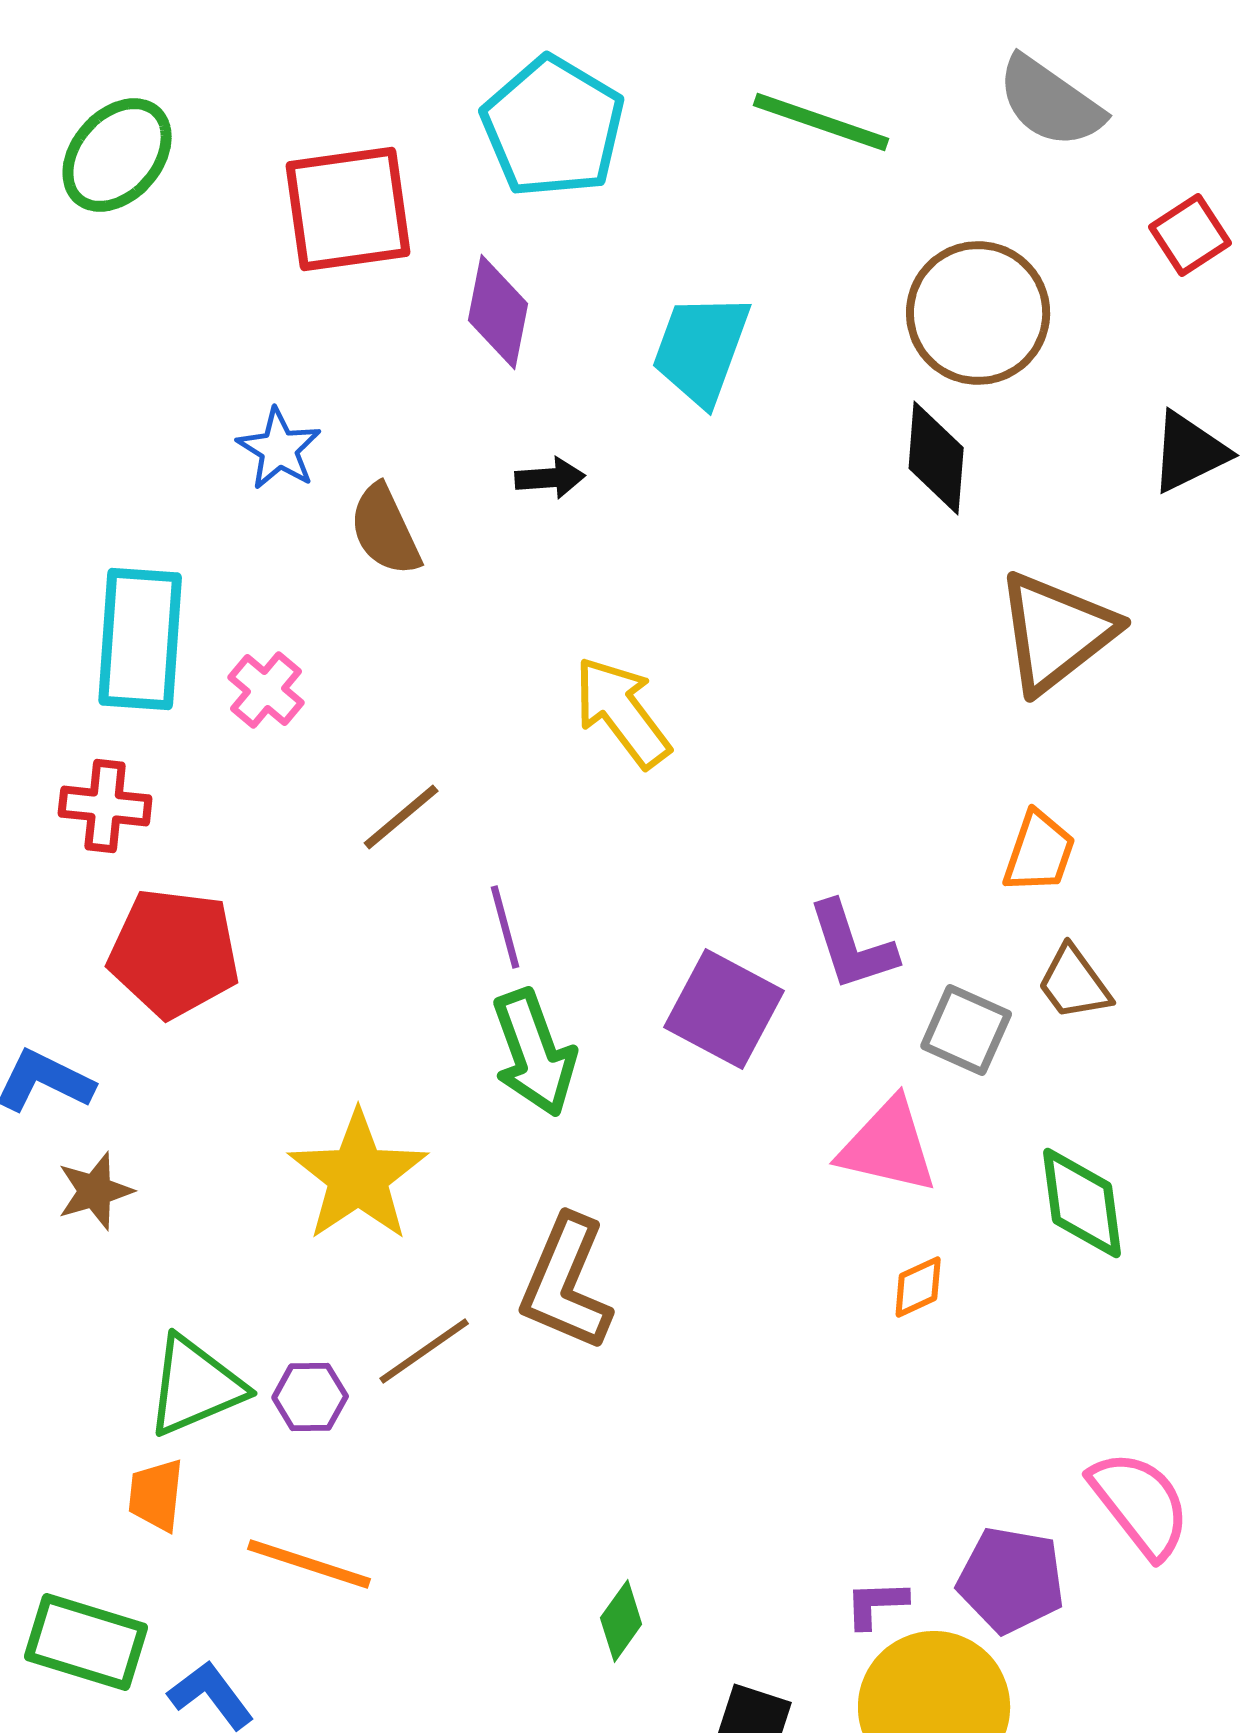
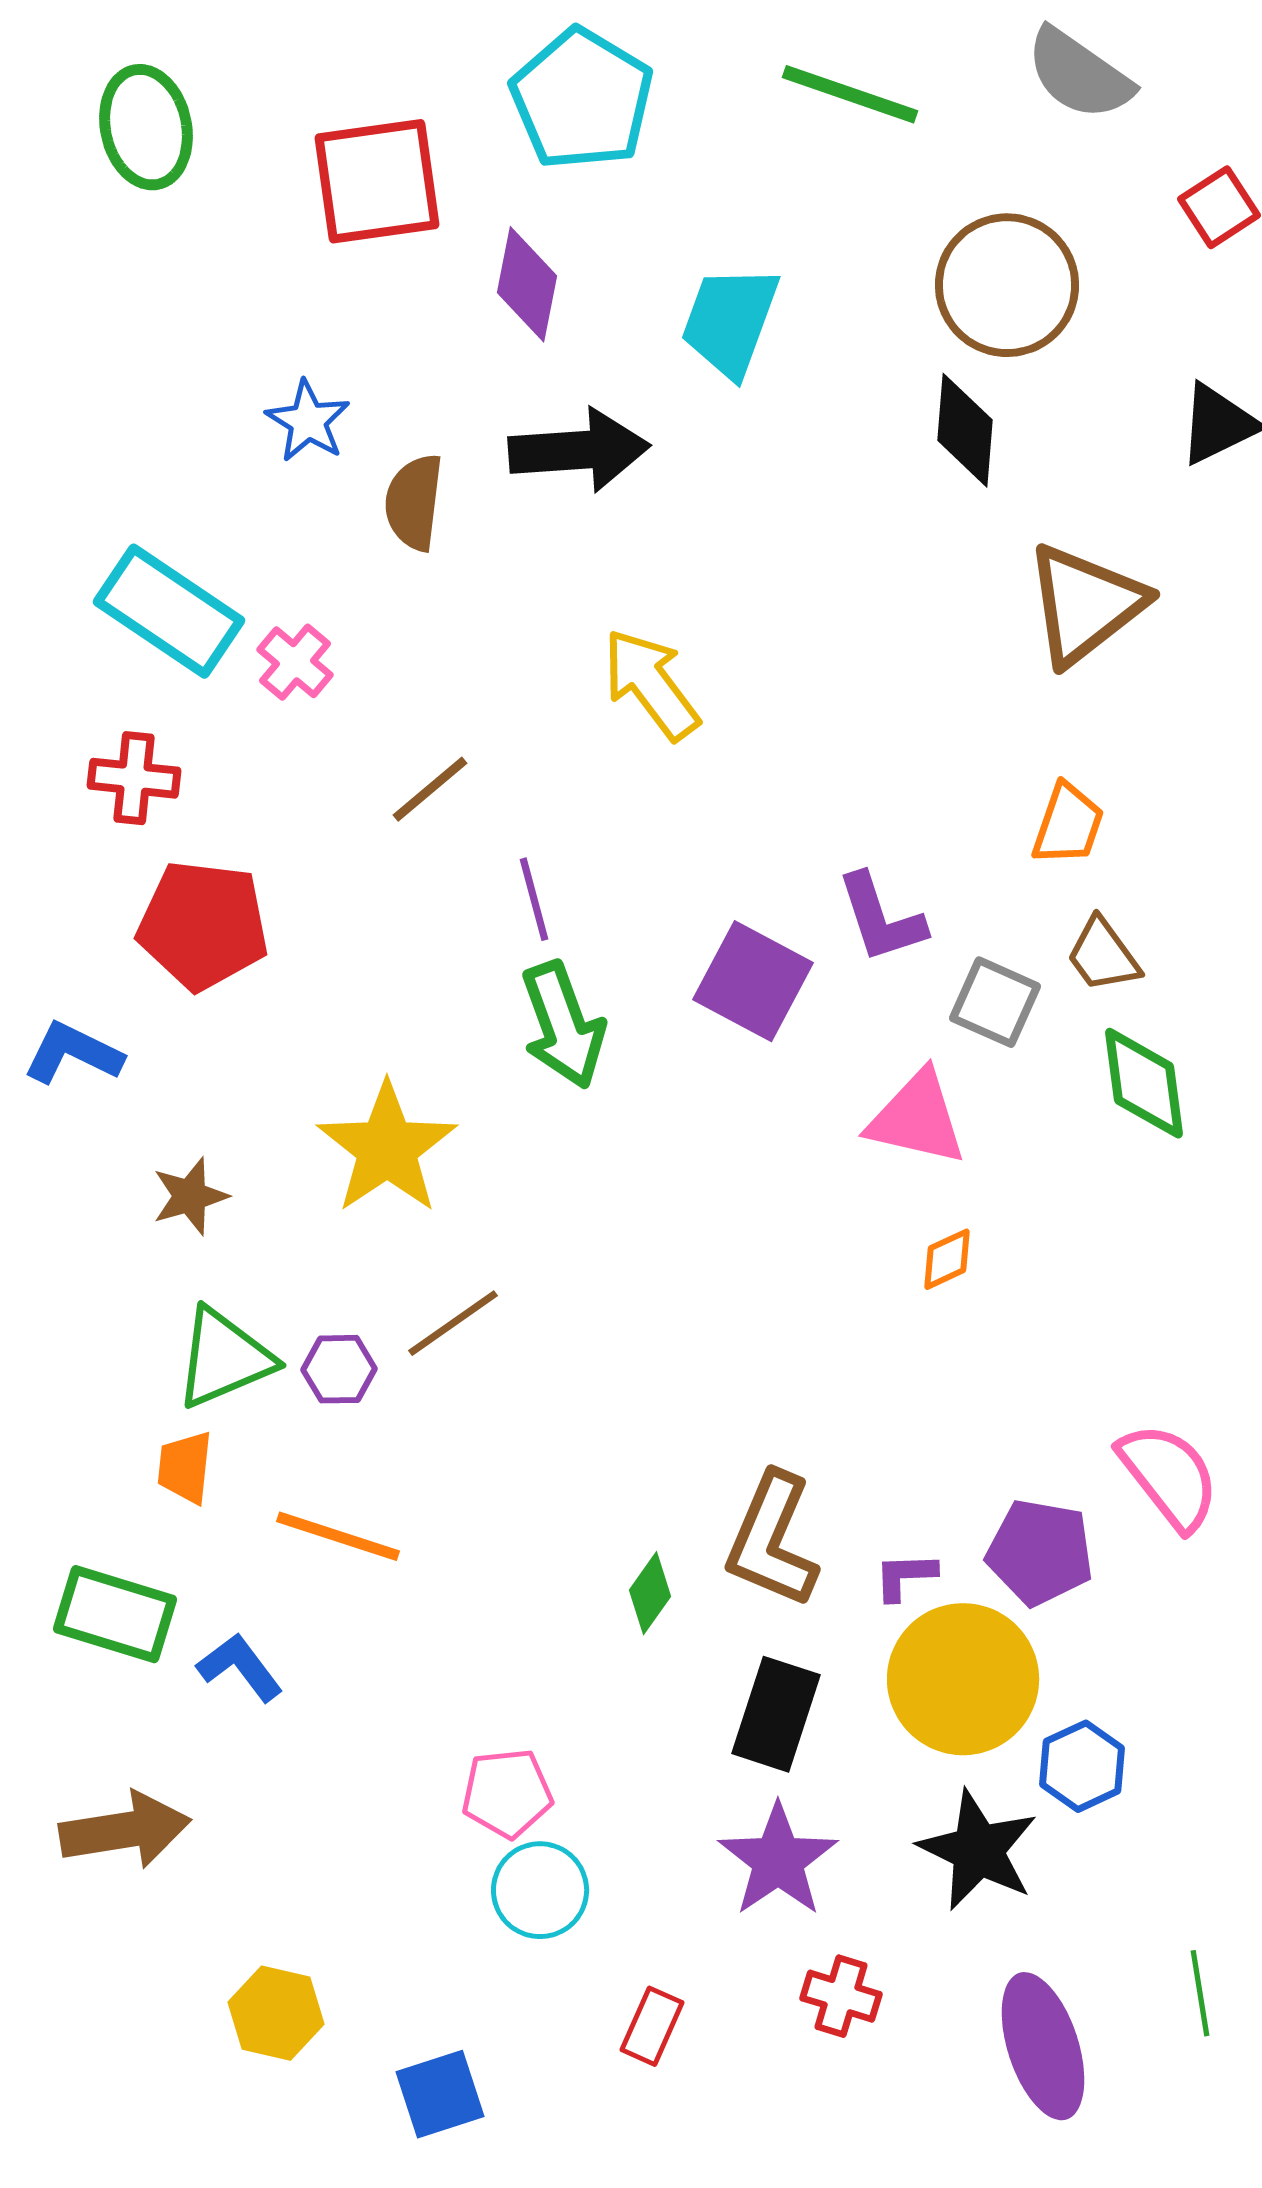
green ellipse: (117, 155) -> (146, 127), turned -53
black arrow: (550, 478) -> (579, 450), size x2.0
brown semicircle: (385, 530) -> (414, 502), turned 32
cyan rectangle: (140, 639) -> (169, 611), turned -60
brown star: (95, 1191) -> (190, 1196), moved
green diamond: (1082, 1203) -> (1144, 1083), moved
brown L-shape: (566, 1283) -> (772, 1540), moved

